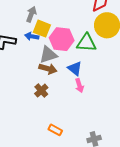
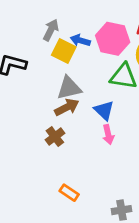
blue arrow: (32, 36) -> (80, 40), moved
pink hexagon: (62, 39) -> (113, 39), moved
brown arrow: (48, 69) -> (67, 107), turned -48

